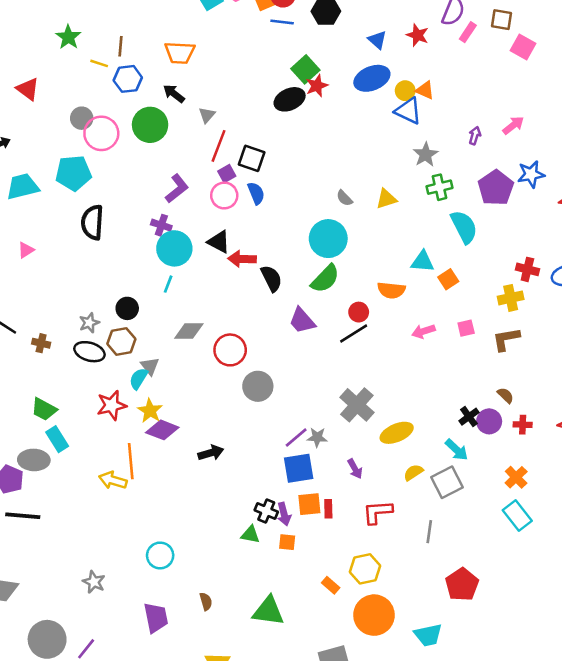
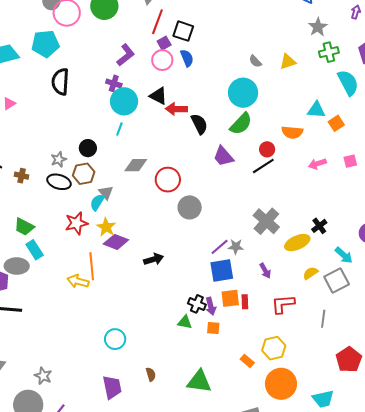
black cross: (469, 417) -> (319, 226), moved
gray star: (94, 582) -> (43, 376), moved

